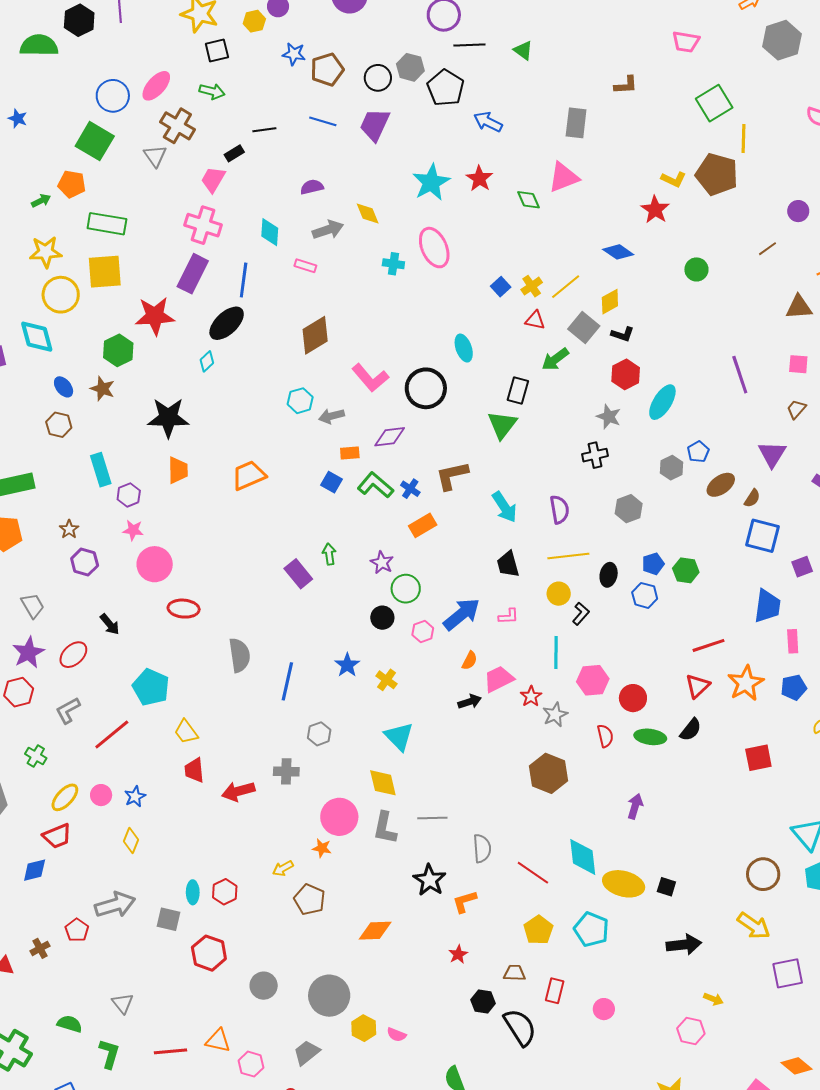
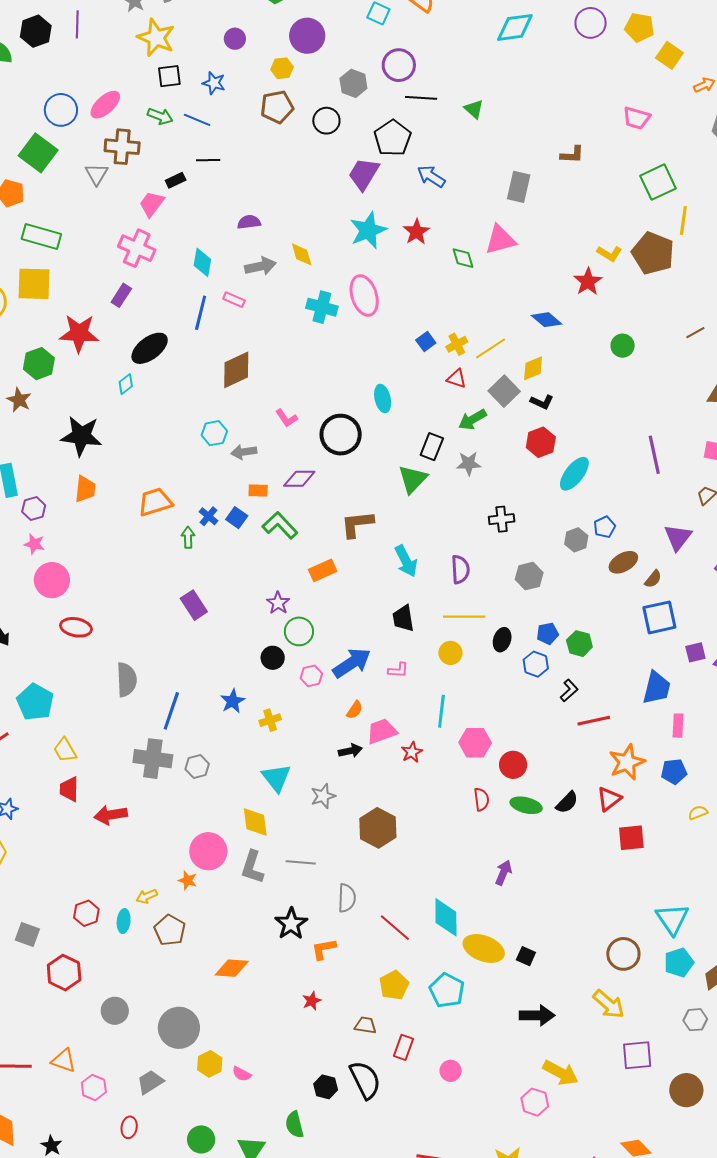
yellow hexagon: (254, 21) -> (282, 68), moved
blue star: (294, 54) -> (214, 83), moved
gray hexagon: (410, 67) -> (353, 83), moved
blue line: (323, 121) -> (197, 120), moved
purple trapezoid: (375, 125) -> (364, 174), moved
brown cross: (177, 126) -> (122, 147), turned -32
cyan cross: (393, 264) -> (322, 307), size x1.4
purple rectangle: (193, 274) -> (121, 295), size x0.6
blue line: (244, 280) -> (201, 313), moved
pink L-shape: (370, 378) -> (286, 418), size x0.6
gray star: (609, 417) -> (469, 463), moved, turned -30
blue cross: (410, 489) -> (209, 516), moved
blue square: (762, 536) -> (659, 617), turned -33
green arrow: (329, 554) -> (188, 537), moved
black L-shape: (581, 614) -> (569, 691), moved
yellow cross: (387, 680) -> (270, 720), turned 30
red triangle: (698, 686) -> (609, 799), moved
gray star: (555, 715) -> (323, 796), moved
gray cross: (286, 771) -> (153, 759), moved, size x1.5
brown hexagon: (548, 773) -> (378, 828), moved
cyan ellipse: (193, 892) -> (124, 921), moved
yellow arrow: (713, 999) -> (561, 1073), size x1.8
black hexagon: (483, 1002) -> (326, 1087), moved

